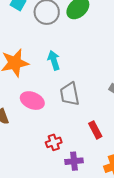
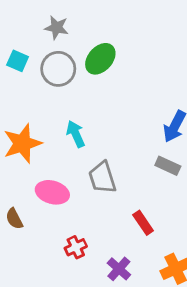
red cross: (54, 142) -> (76, 247), moved
purple cross: (74, 161) -> (119, 269), turned -36

